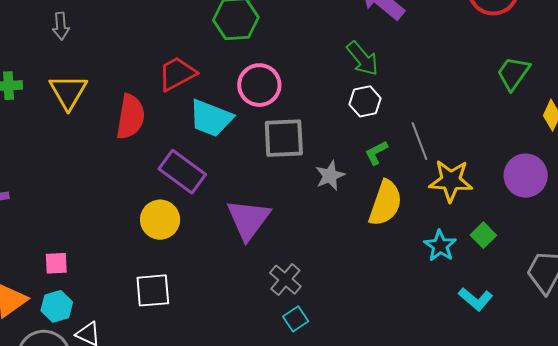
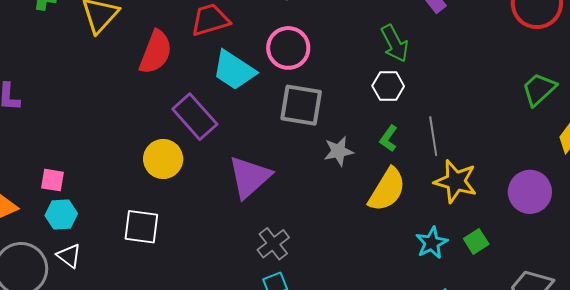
green L-shape: (376, 153) -> (389, 138), turned -40
cyan hexagon: (57, 306) -> (61, 214), moved

